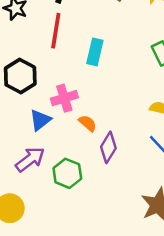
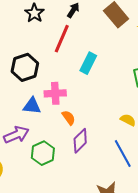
blue triangle: (40, 120) -> (32, 106), turned 30

